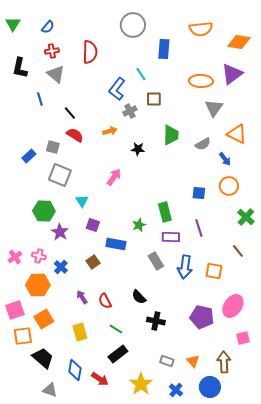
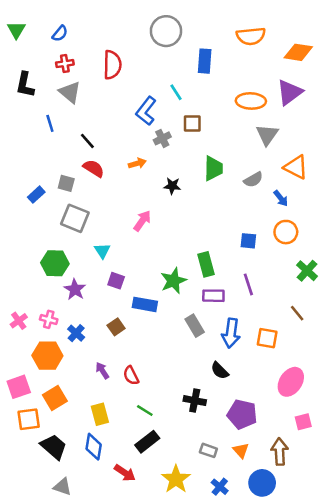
green star: (139, 225) -> (173, 281), size x1.5
black semicircle: (139, 297) -> (220, 371), moved
purple pentagon: (202, 317) -> (242, 414), moved
blue diamond: (75, 370) -> (94, 447), moved

